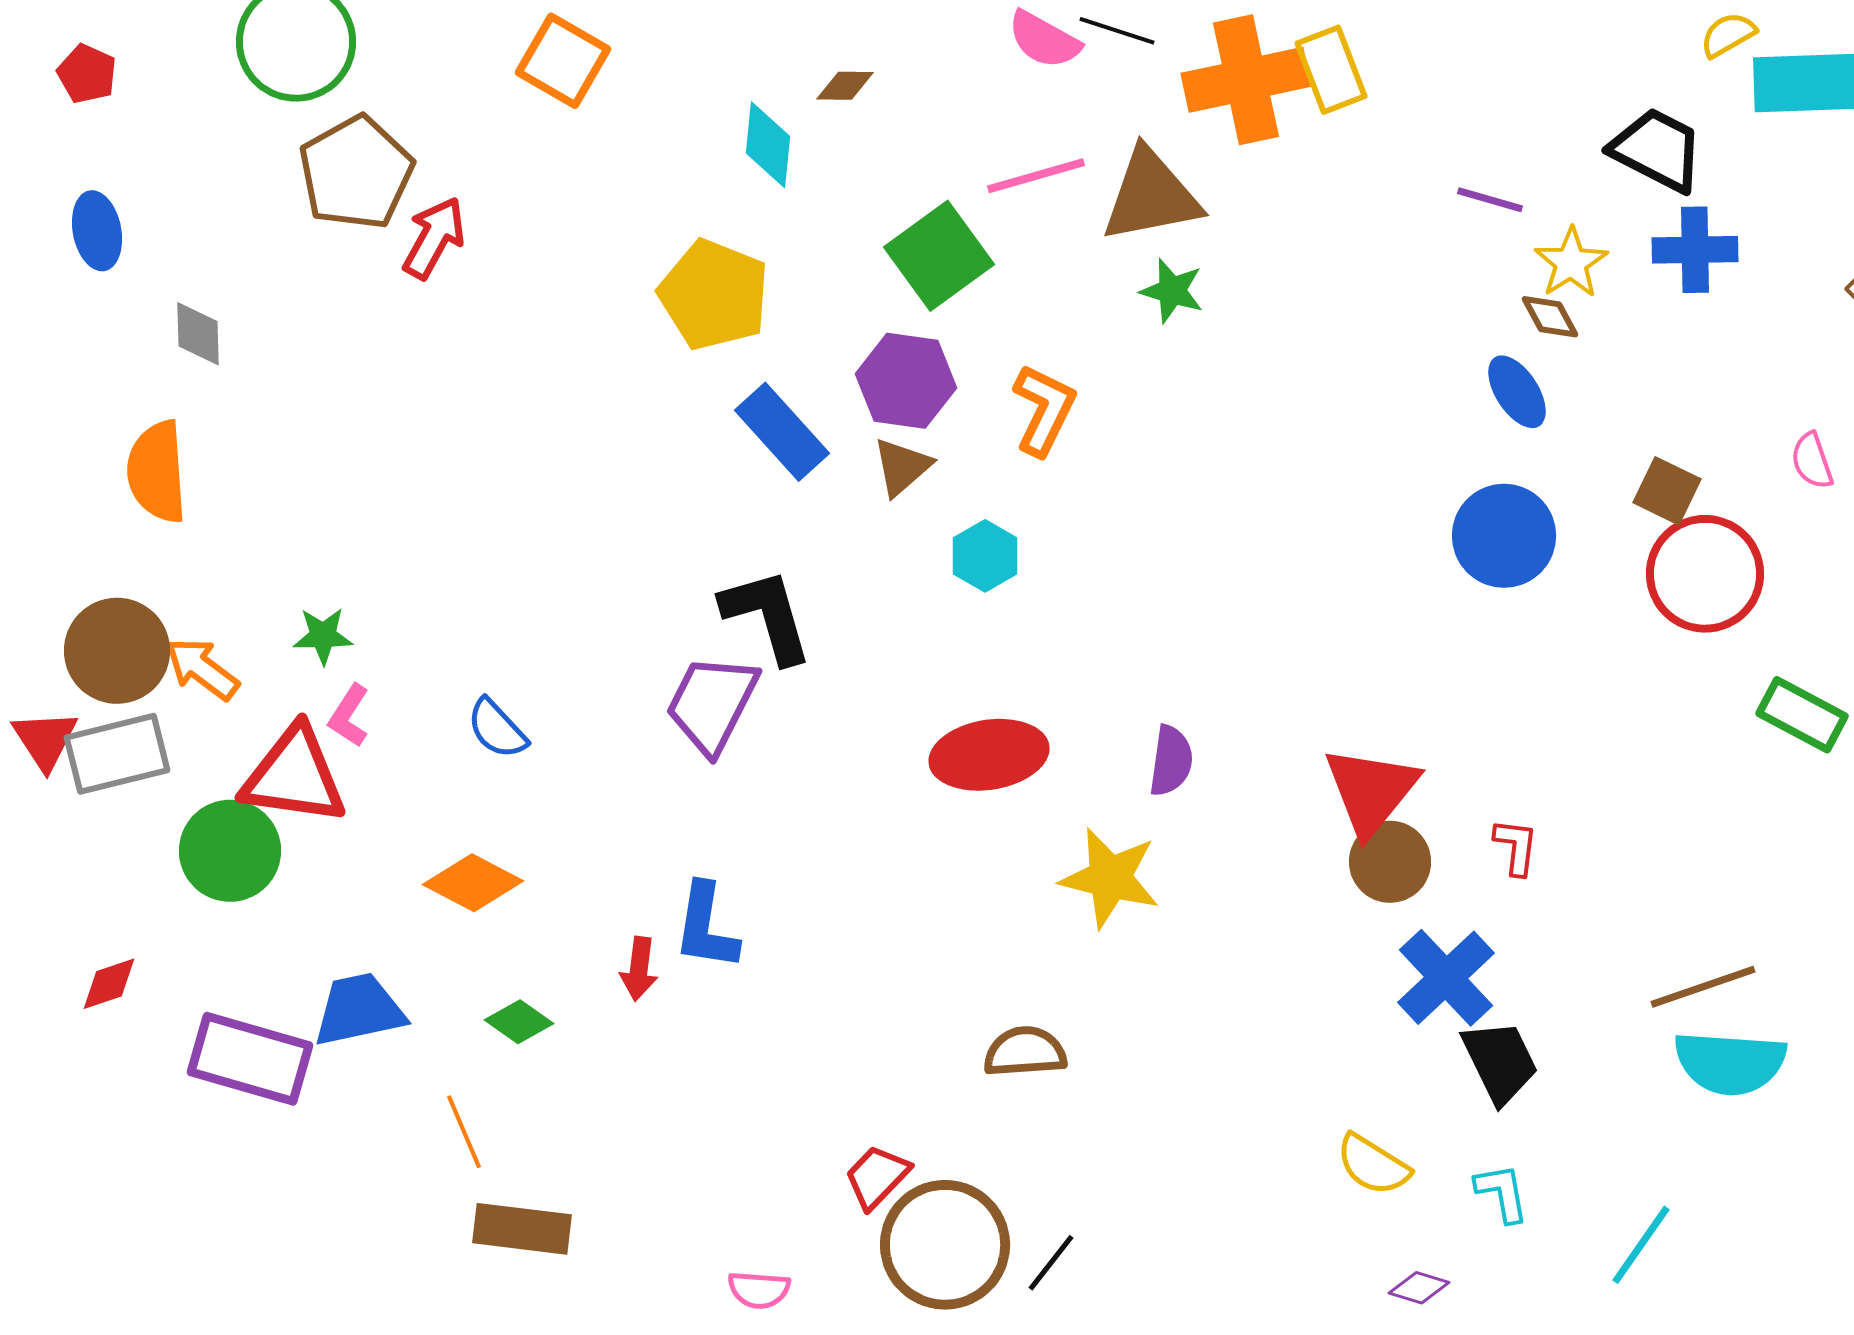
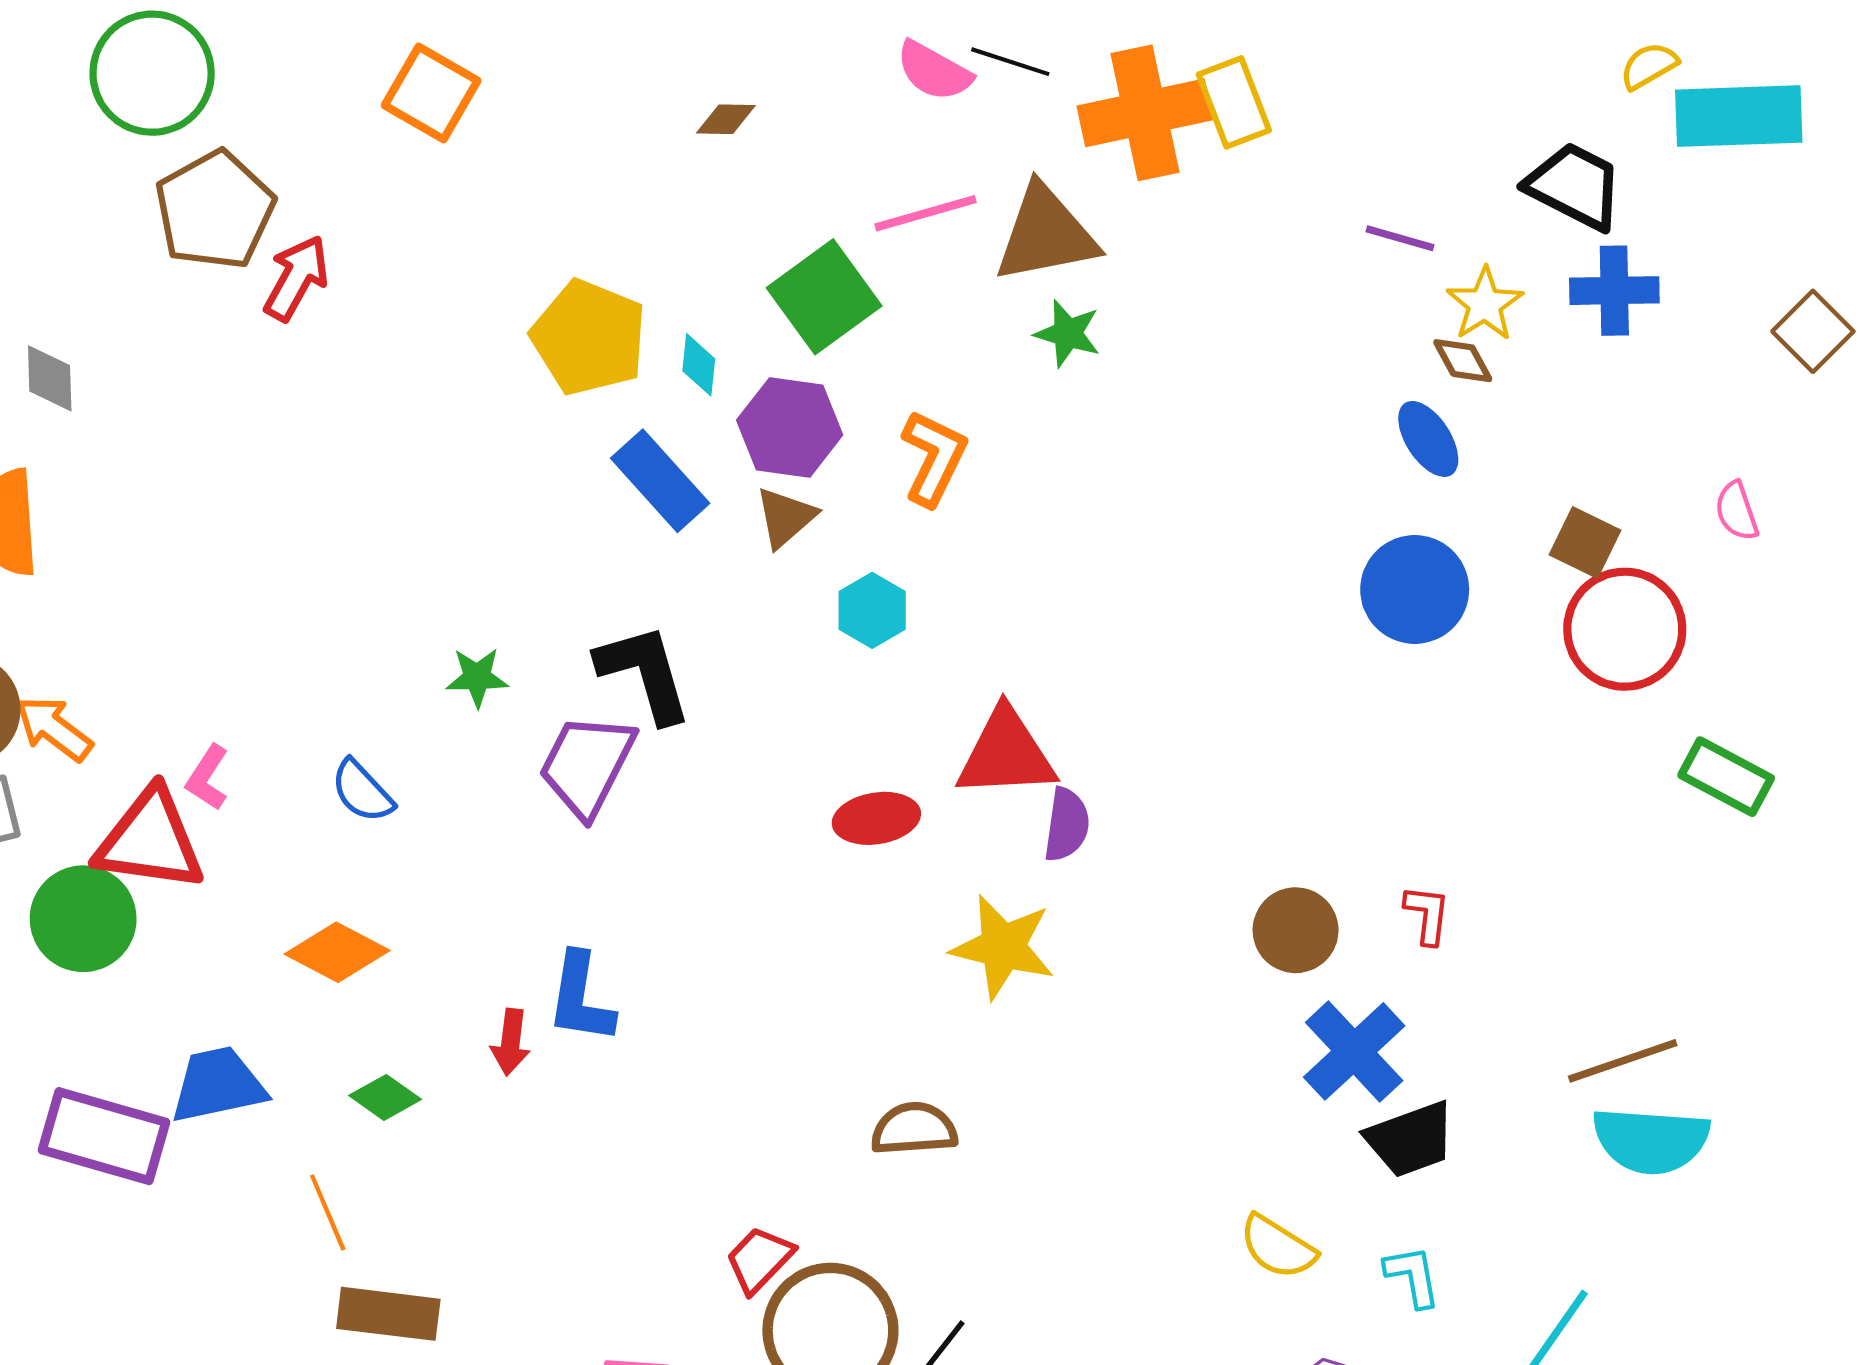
cyan diamond: (768, 145) -> (699, 365), moved, size x0.7
green star: (323, 636) -> (477, 677), moved
red ellipse: (989, 755) -> (876, 818), size x0.7
red triangle: (1371, 791) -> (1006, 754), moved, turned 48
black trapezoid: (1500, 1062) -> (1411, 1139), turned 96

